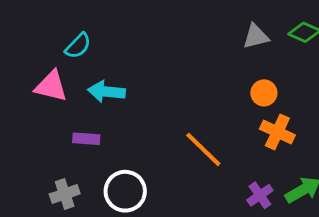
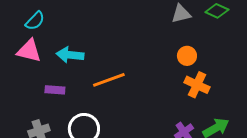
cyan semicircle: (78, 46) -> (35, 21), moved
orange line: (203, 149) -> (109, 80), moved, turned -64

